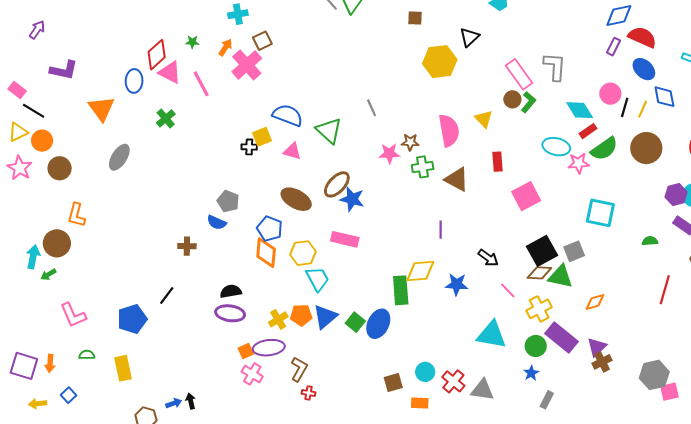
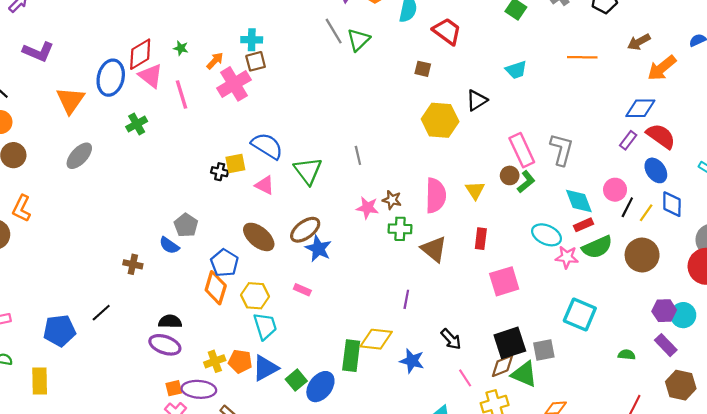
cyan cross: (238, 14) -> (252, 40), moved
blue ellipse: (134, 81) -> (111, 78), size x1.4
pink rectangle: (345, 239) -> (302, 290), size x0.6
brown diamond: (539, 273) -> (502, 366), turned -35

